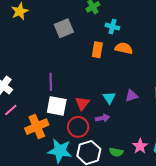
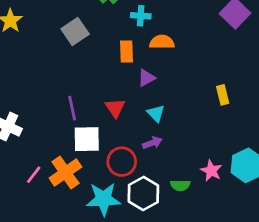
purple triangle: (132, 96) -> (146, 78), moved
red triangle: (82, 103) -> (115, 108), moved
pink line: (11, 110) -> (34, 175), moved

